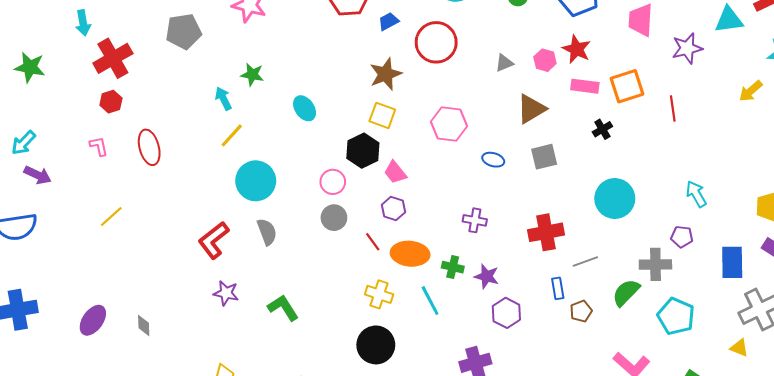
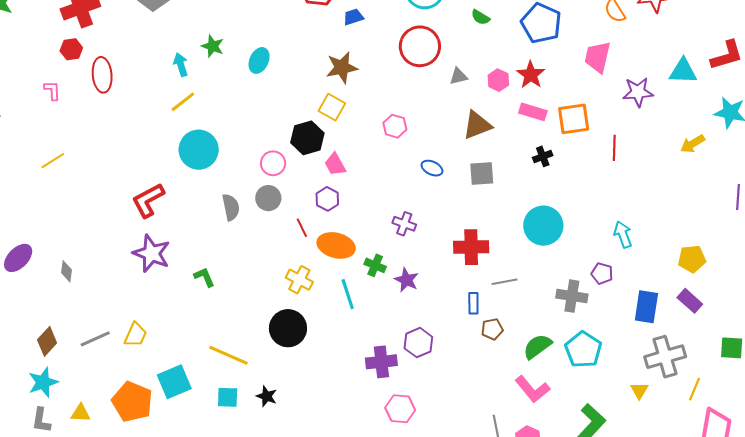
red circle: (436, 42) -> (420, 46), moved
cyan ellipse: (305, 108) -> (259, 60), moved, turned 50
pink hexagon: (449, 124) -> (395, 126), size x0.7
red ellipse: (149, 147) -> (102, 75), moved
gray semicircle: (267, 232) -> (231, 207), moved
purple star: (226, 293) -> (151, 253), size x1.5
green semicircle: (626, 293) -> (537, 346), moved
green L-shape: (283, 308) -> (204, 277), size x0.7
purple hexagon: (506, 313) -> (418, 343), moved
yellow triangle: (739, 348) -> (639, 390), turned 30

